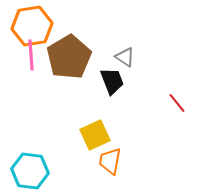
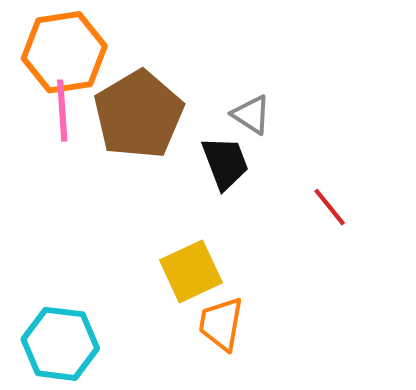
red line: (177, 103) -> (330, 207), moved

